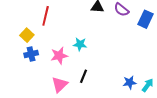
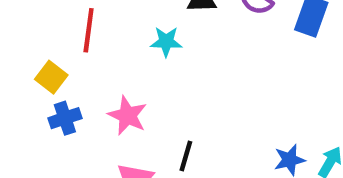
cyan star: (80, 44) -> (166, 42), moved
pink star: (59, 56) -> (127, 116), turned -30

